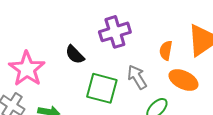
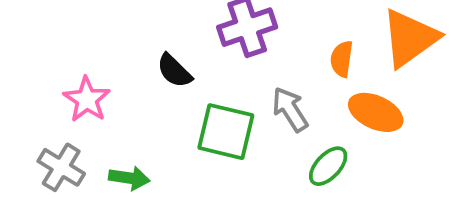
pink star: (27, 69) -> (87, 99), size x0.7

